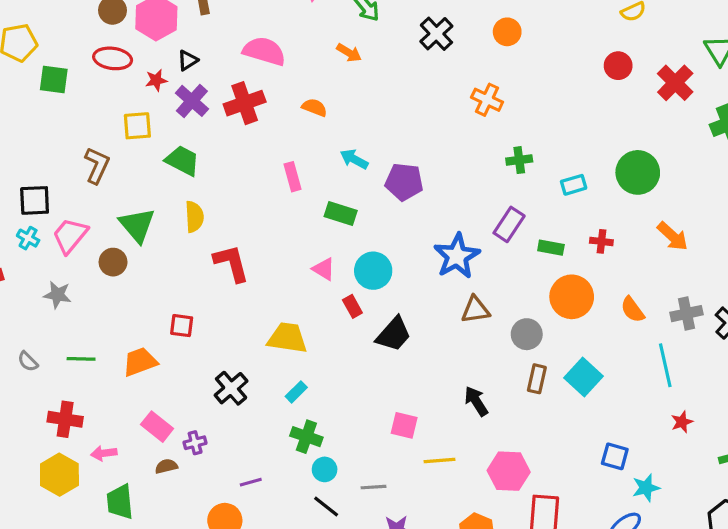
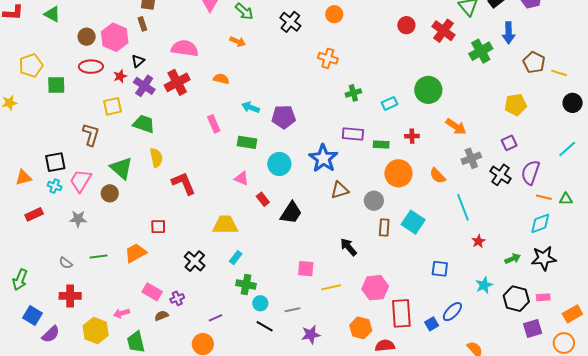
purple rectangle: (509, 224) -> (353, 134), turned 70
cyan circle: (373, 271) -> (279, 164), moved
gray cross: (686, 314) -> (471, 158), moved
red cross: (65, 419) -> (70, 296), moved
cyan star: (646, 488) -> (484, 285), moved

